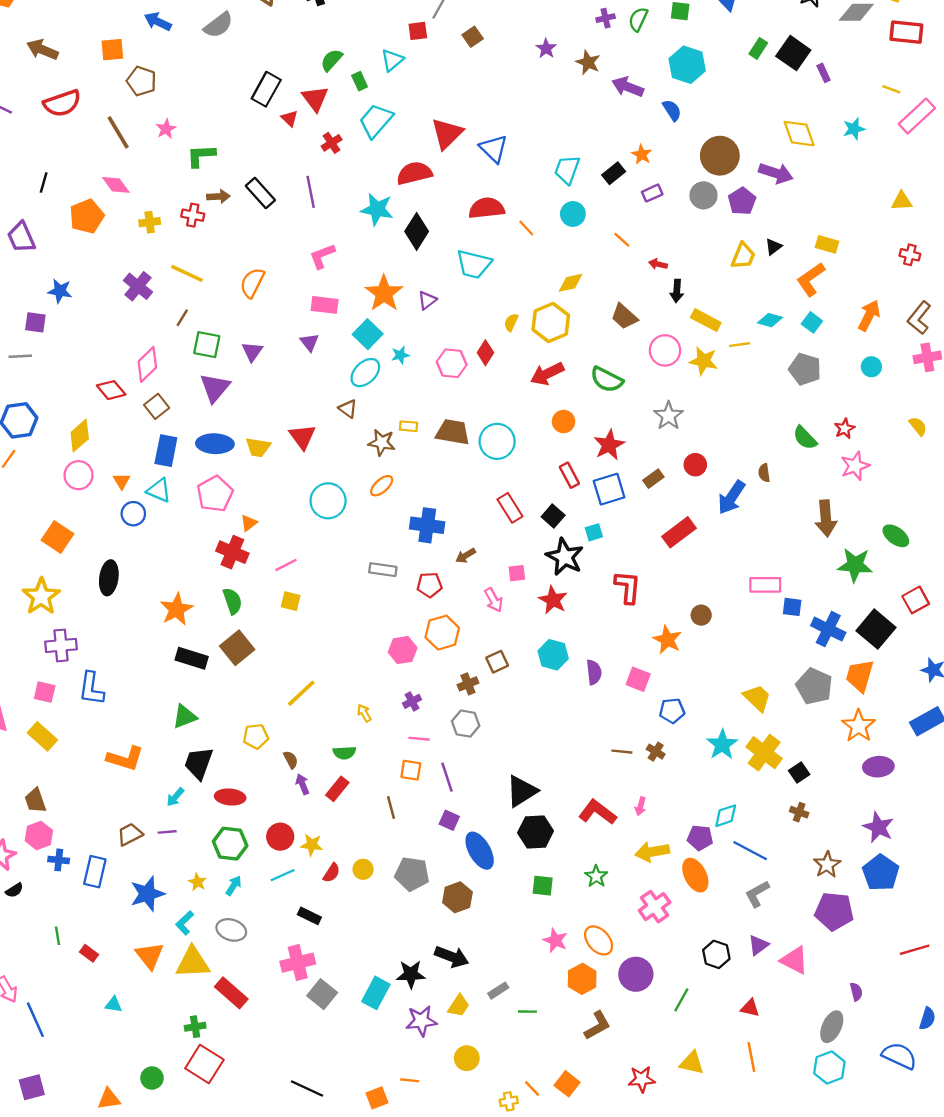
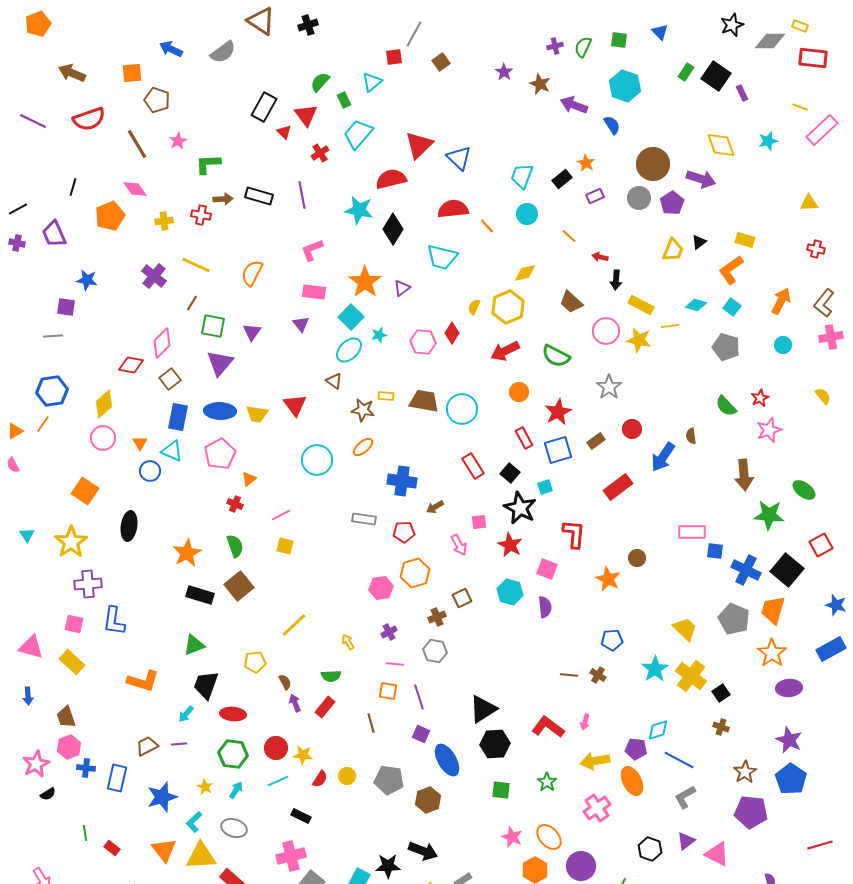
black rectangle: (260, 193) -> (259, 196), turned -32
red diamond: (111, 390) -> (131, 365), turned -40
red cross: (232, 552) -> (235, 504), size x0.6
pink square: (638, 679) -> (547, 569), moved

